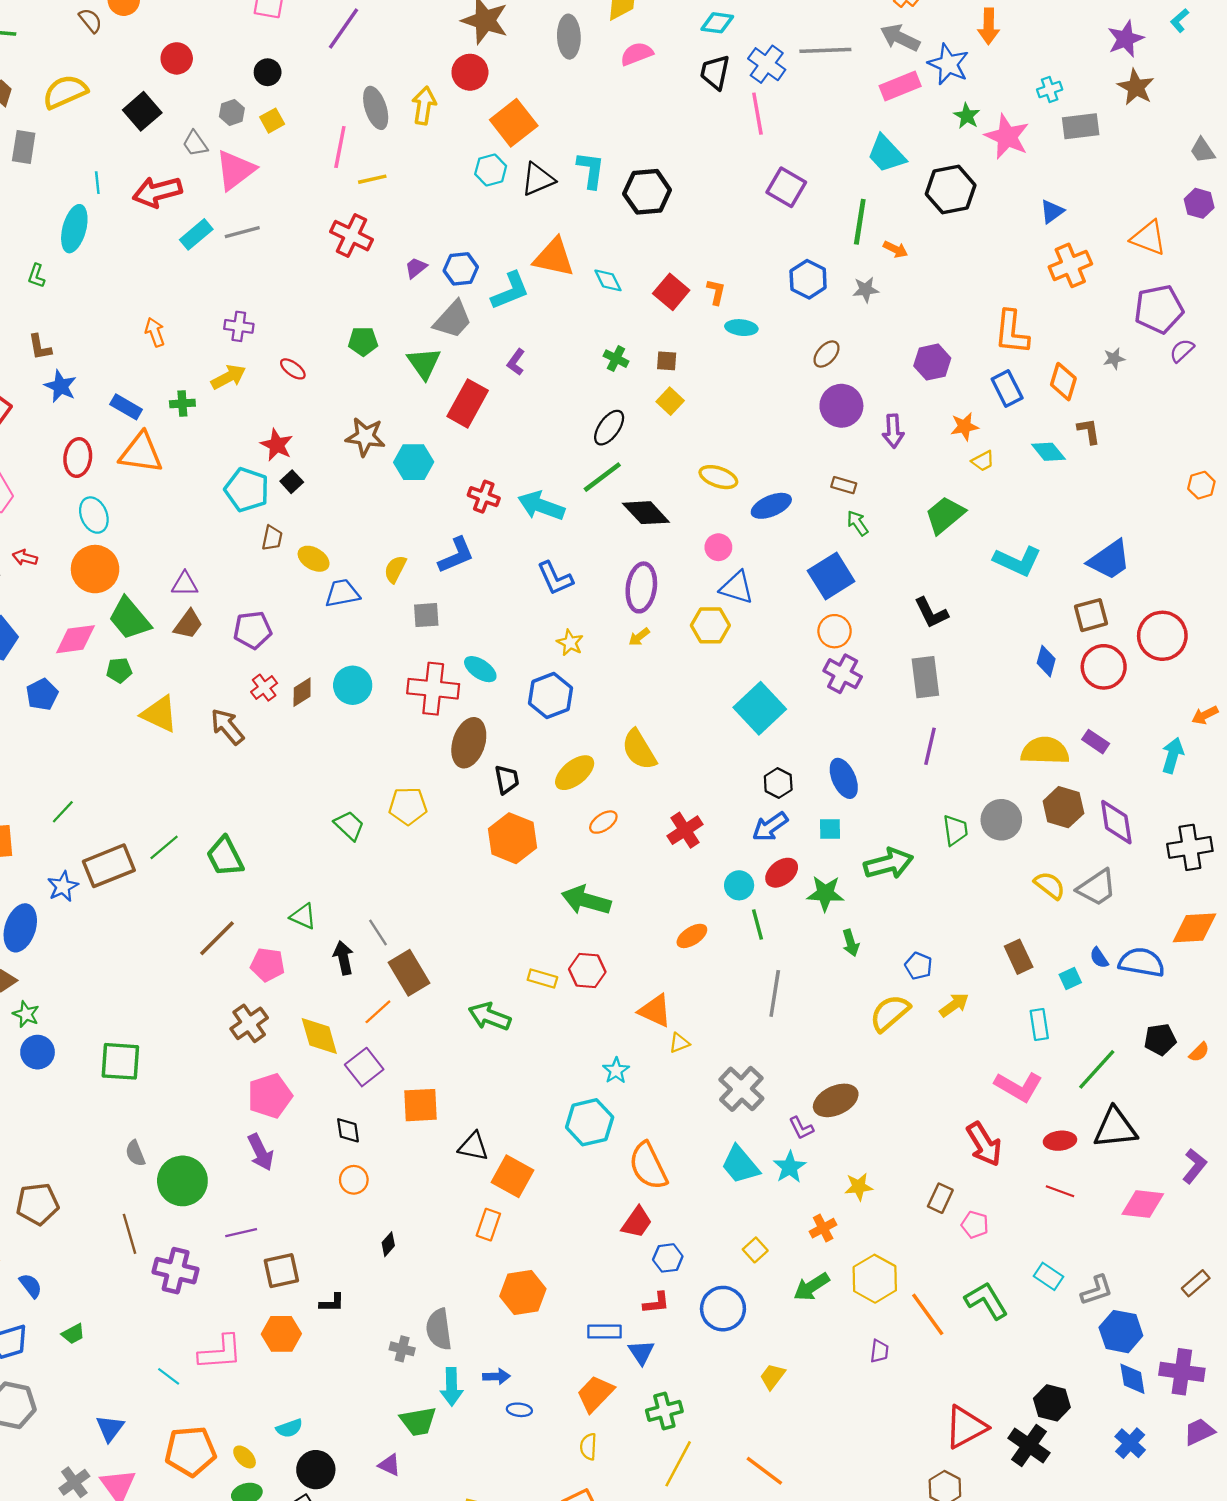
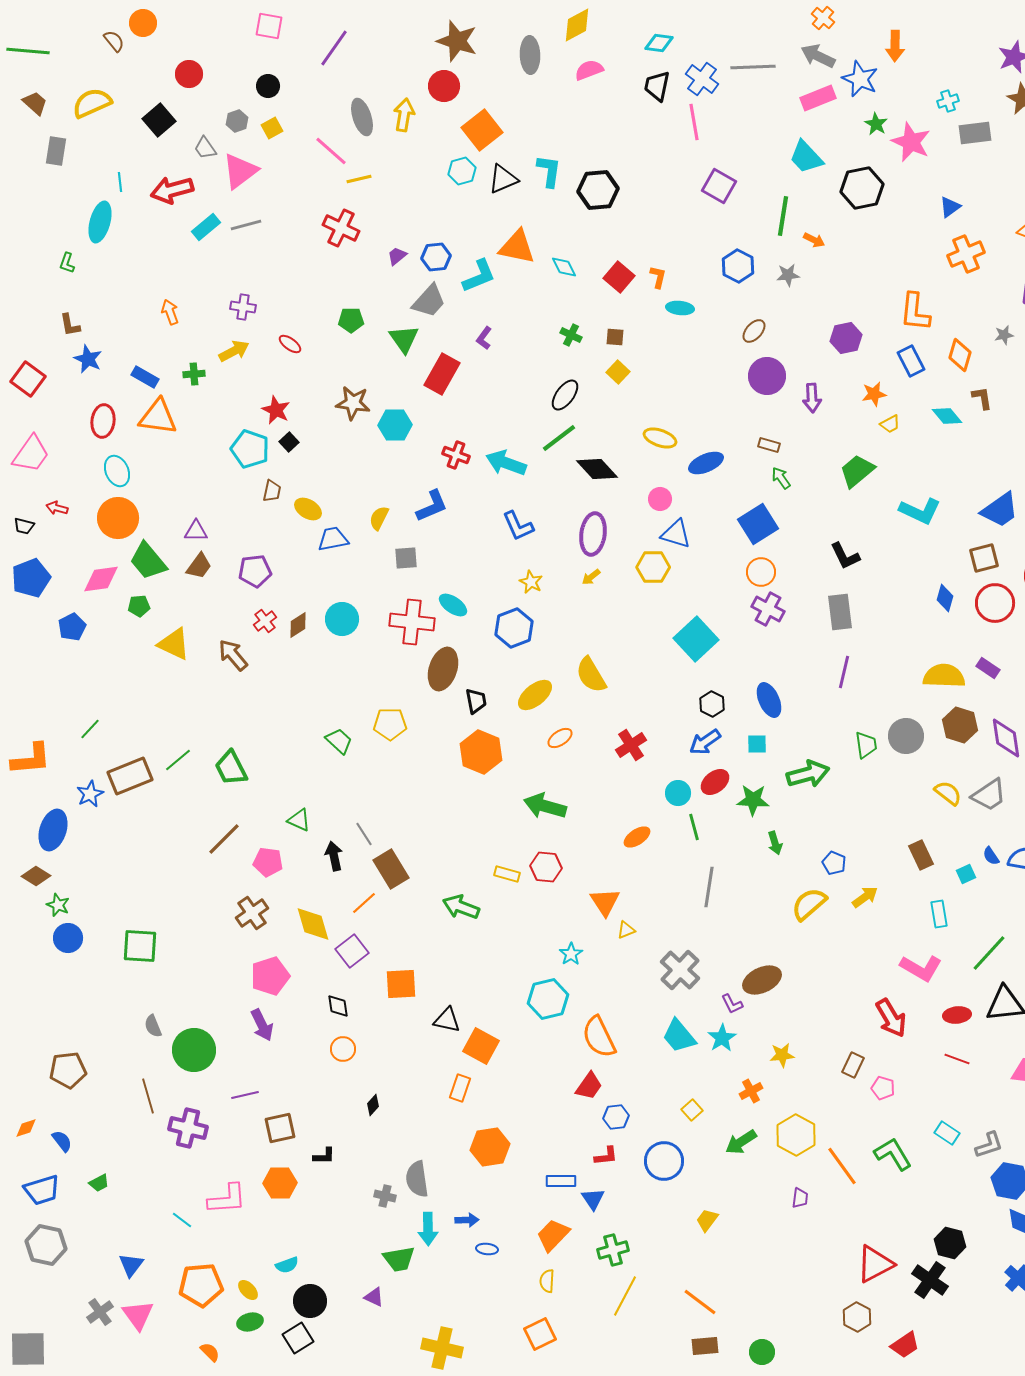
pink line: (340, 147) -> (331, 151), turned -60
orange triangle: (655, 1011) -> (605, 902), turned 32

